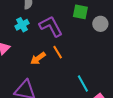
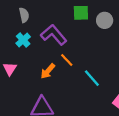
cyan line: (83, 83) -> (92, 78), moved

